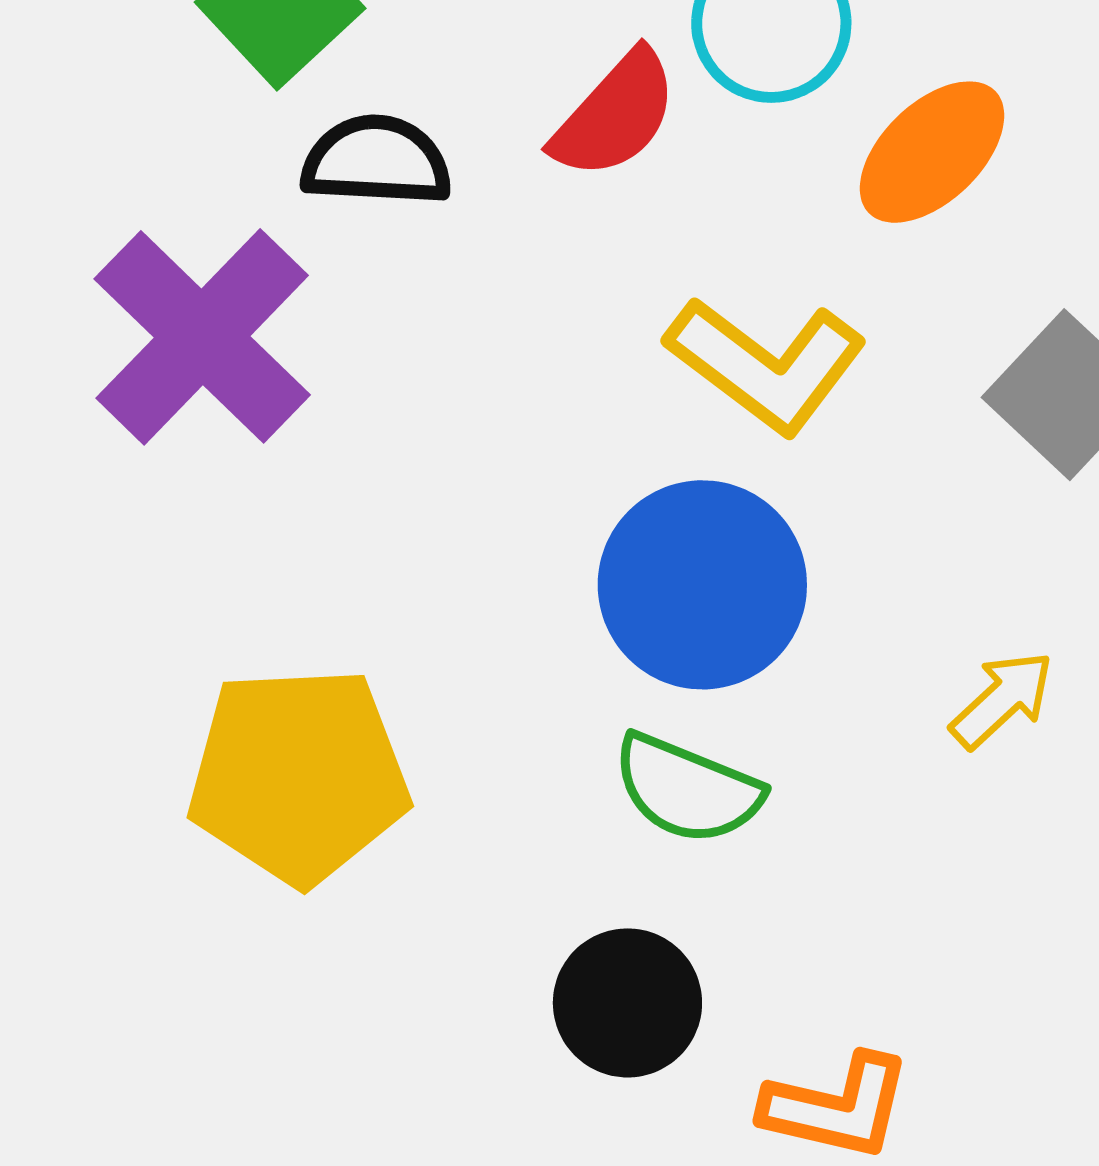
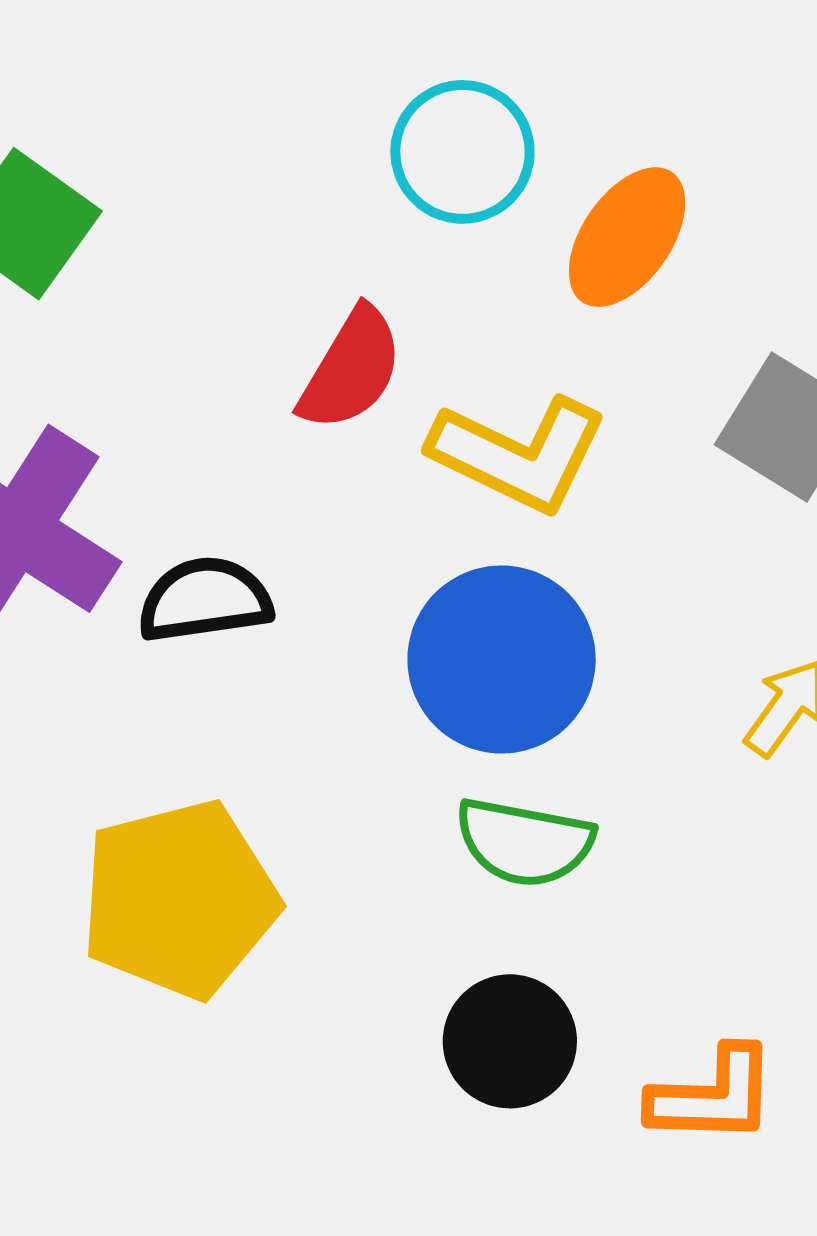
red semicircle: (615, 115) -> (351, 369), moved
black semicircle: (376, 161) -> (205, 600), moved

